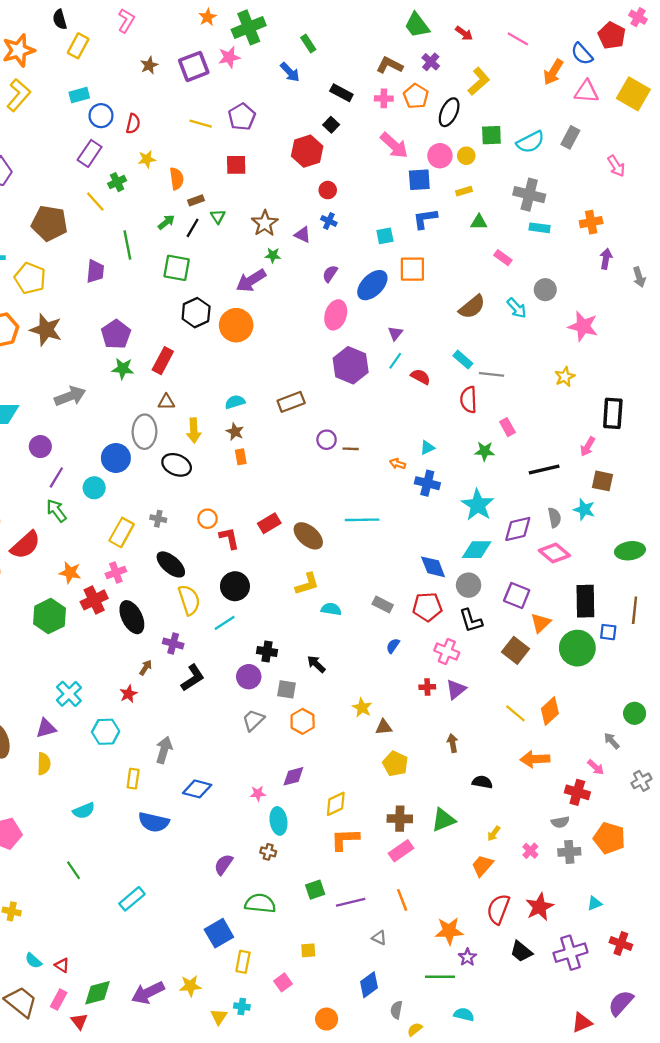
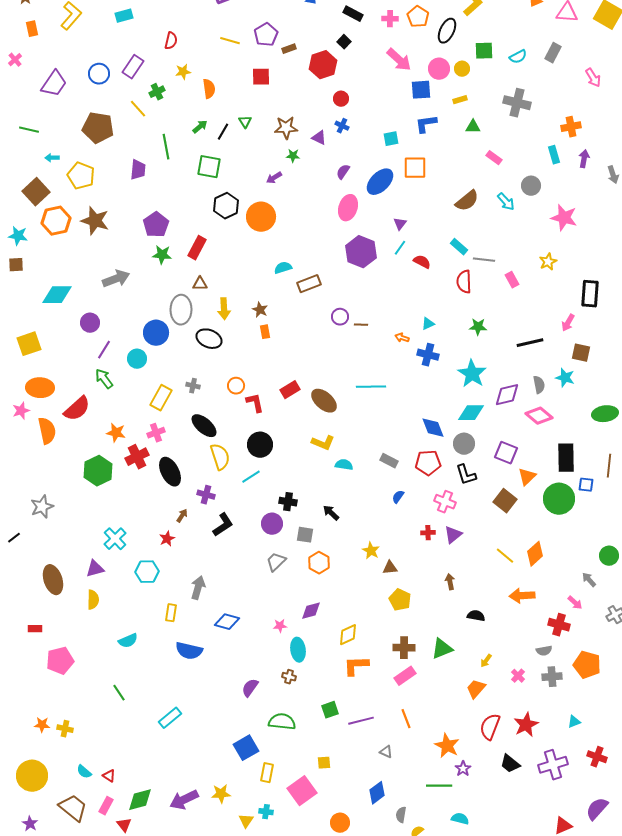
blue circle: (101, 116) -> (99, 74), moved
cyan semicircle: (530, 142) -> (518, 57), size x0.7
brown rectangle: (196, 200) -> (289, 49), moved
brown star: (265, 223) -> (286, 128), turned 30
cyan rectangle: (540, 228) -> (554, 155), moved, turned 66
purple arrow: (251, 281) -> (274, 178), size x0.6
cyan semicircle: (235, 402) -> (283, 268), moved
pink rectangle: (507, 427) -> (512, 280), moved
yellow L-shape: (307, 584) -> (323, 443), turned 40
orange star: (449, 931) -> (447, 746), turned 30
pink square: (283, 982) -> (302, 791), size x1.8

